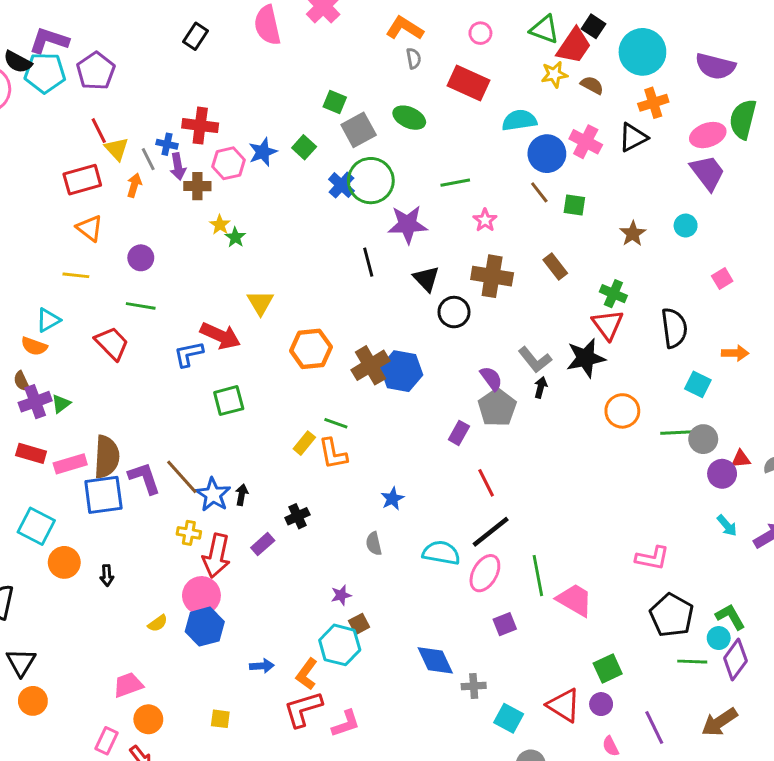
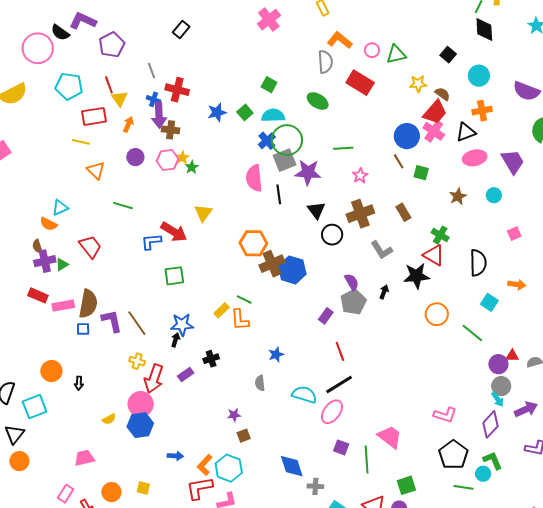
pink semicircle: (267, 25) -> (254, 178), moved
orange L-shape: (405, 28) -> (340, 40), moved
green triangle: (544, 29) -> (396, 54), moved, turned -40
red trapezoid: (574, 46) -> (435, 112), moved
cyan circle: (642, 52) -> (479, 76), size x0.7
gray semicircle: (414, 58) -> (325, 62), size x1.6
cyan pentagon: (45, 73) -> (69, 86), moved
cyan semicircle: (519, 120) -> (273, 116), moved
gray square: (359, 130) -> (285, 160), moved
pink ellipse: (708, 135) -> (475, 158), moved
gray line: (148, 159) -> (152, 71), moved
pink hexagon: (228, 163) -> (168, 160), moved
purple arrow: (178, 167) -> (159, 115), size x1.4
orange triangle: (90, 228) -> (96, 170), moved
purple circle: (141, 258) -> (135, 157), moved
yellow line: (76, 275) -> (81, 142), moved
brown cross: (492, 276) -> (360, 214), turned -36
red triangle: (608, 325) -> (434, 255), turned -30
red trapezoid: (112, 343) -> (90, 247), moved
orange hexagon: (311, 349) -> (253, 243), moved
gray L-shape: (535, 360) -> (382, 250), moved
green line: (678, 432) -> (472, 333), turned 35
gray circle: (703, 439) -> (501, 386), moved
blue square: (103, 495) -> (83, 329), size x0.5
blue star: (213, 495) -> (182, 325), moved, turned 30
cyan square: (36, 526) -> (35, 407), moved, turned 35
green line: (538, 576) -> (367, 460), moved
purple square: (505, 624) -> (341, 447), turned 35
cyan hexagon: (340, 645) -> (229, 468), moved
purple diamond: (735, 659) -> (490, 424), moved
orange circle: (148, 719) -> (111, 492), moved

